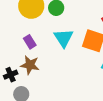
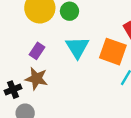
purple rectangle: (30, 42) -> (37, 51), turned 64

